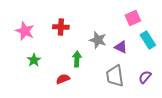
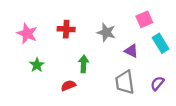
gray star: (98, 40) -> (106, 32), moved

